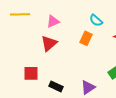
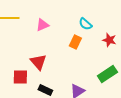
red triangle: (49, 43) -> (38, 62), moved, turned -30

